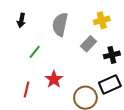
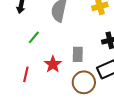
gray rectangle: (88, 44) -> (78, 54), moved, turned -42

